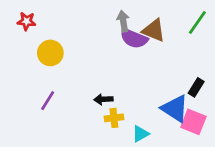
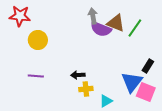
red star: (27, 21) -> (20, 16), size x1.5
green line: (197, 22) -> (135, 28), moved
purple line: (48, 101) -> (36, 76), turned 63
blue triangle: (175, 109) -> (132, 82), turned 35

